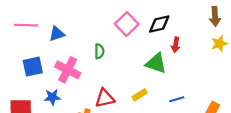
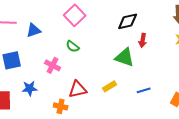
pink square: (127, 24) -> (75, 15), moved
green semicircle: (99, 51) -> (73, 46), turned 128
pink cross: (68, 70) -> (53, 65), moved, size x0.7

